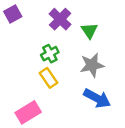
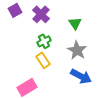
purple cross: (60, 19) -> (41, 14), moved
gray star: (92, 65) -> (77, 50), turned -30

